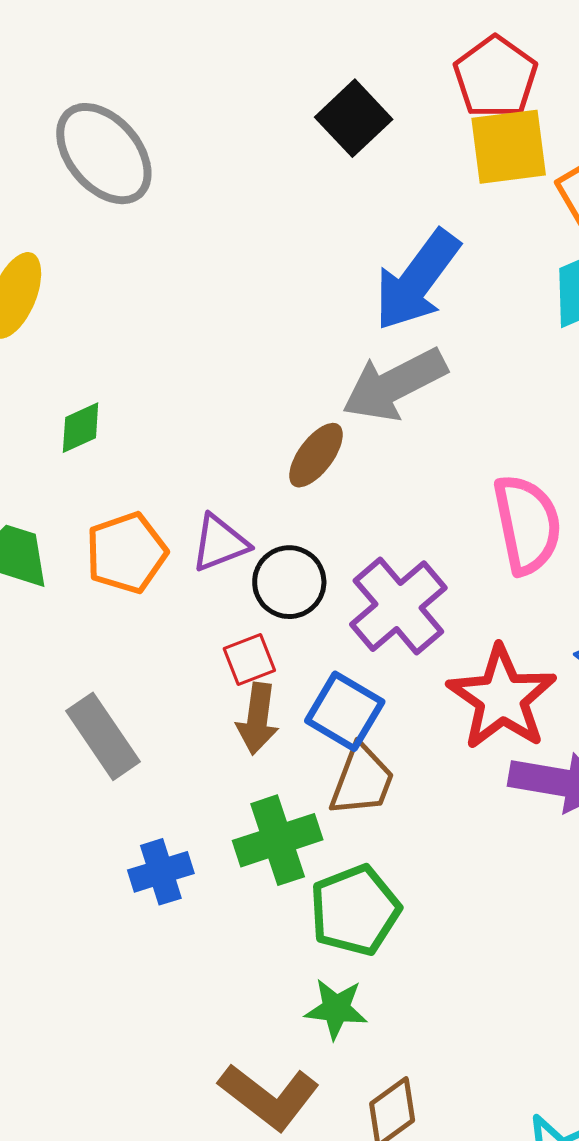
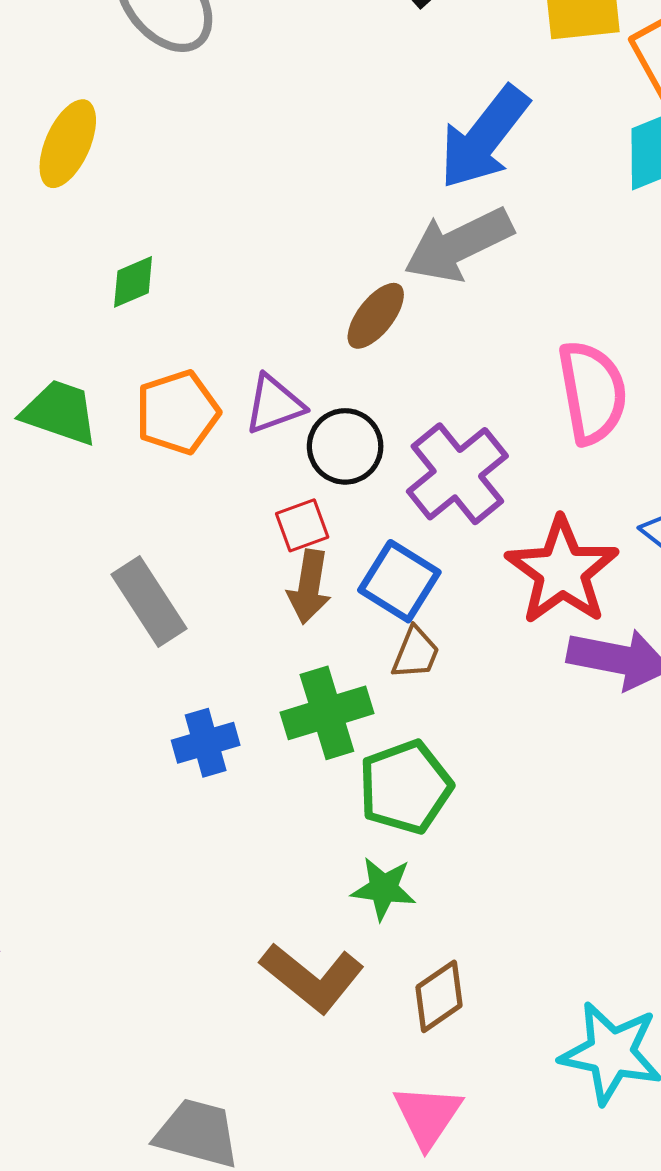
brown trapezoid: (362, 780) -> (416, 653), size x0.7

